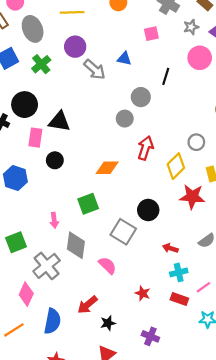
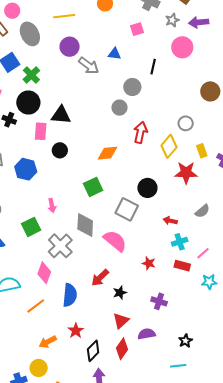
green cross: (41, 64) -> (31, 75), moved
pink arrow: (54, 220) -> (52, 206), moved
pink semicircle: (107, 265) -> (115, 241), size x1.4

